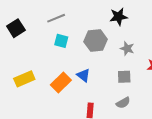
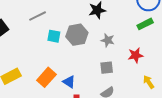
cyan square: (61, 41) -> (54, 36), moved
blue triangle: (83, 75) -> (69, 82), moved

